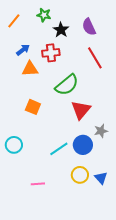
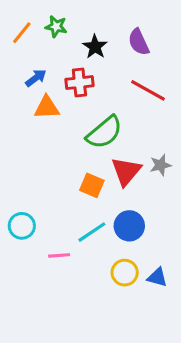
green star: (44, 15) -> (56, 26), moved
red line: (95, 58) -> (148, 90), turned -30
orange square: (33, 107) -> (92, 185), moved
gray star: (101, 131) -> (160, 165), moved
blue triangle: (101, 178) -> (157, 277), turned -32
pink line: (38, 184) -> (59, 255), moved

